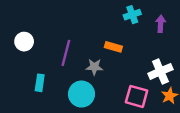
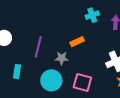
orange rectangle: (113, 47) -> (77, 42), turned -40
pink square: (137, 96) -> (82, 82), moved

